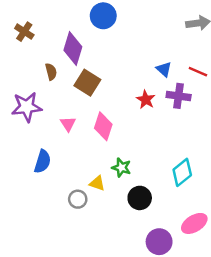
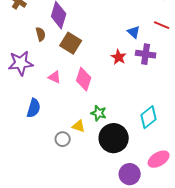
red line: (198, 72) -> (162, 25), moved
pink triangle: (68, 124) -> (55, 77), turned -32
black circle: (140, 198) -> (114, 138), size x1.5

